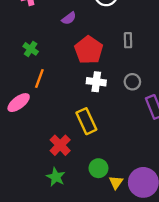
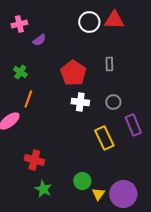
purple semicircle: (69, 18) -> (39, 40), moved
yellow rectangle: (86, 121) -> (104, 138), moved
red cross: (60, 145) -> (34, 160), moved, turned -30

